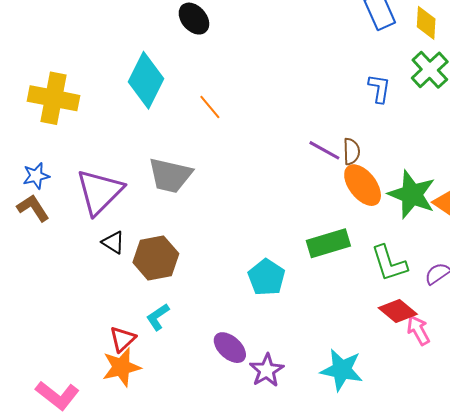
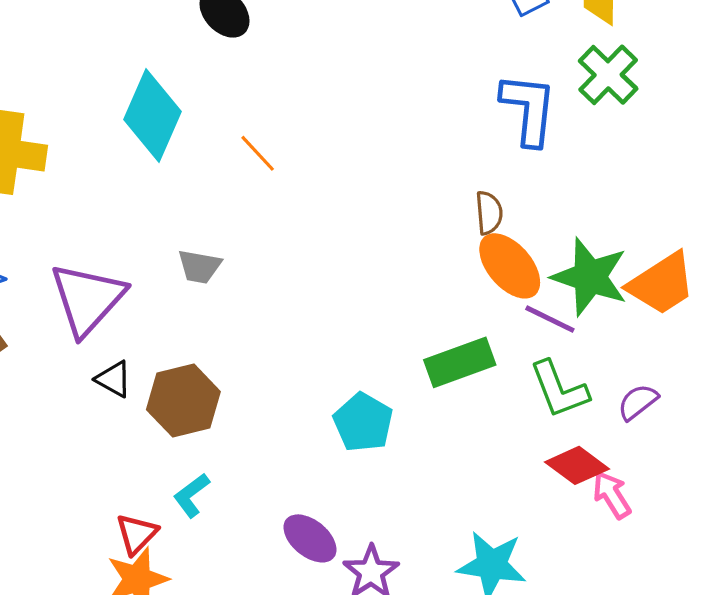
blue L-shape: (379, 88) -> (529, 109), size x1.6
purple line: (324, 150) -> (550, 319), moved
gray trapezoid: (170, 175) -> (199, 267), size x0.6

